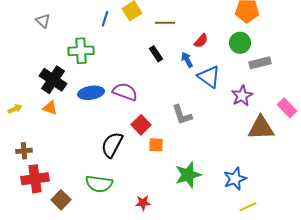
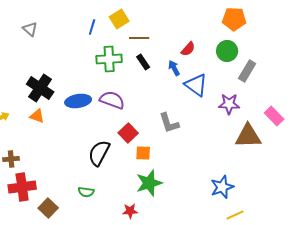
brown line: (165, 23) -> (139, 38), moved
green cross: (81, 51) -> (109, 59), moved
gray rectangle: (260, 63) -> (247, 71), turned -45
purple star: (242, 96) -> (229, 104), turned 30
green star: (188, 175) -> (149, 183), moved
green semicircle: (99, 184) -> (86, 192), size x0.6

